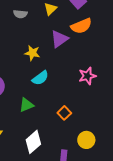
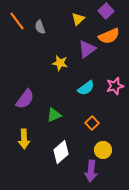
gray semicircle: (20, 14) -> (40, 27), moved, turned 64
cyan semicircle: (40, 78) -> (86, 88), moved
yellow circle: (86, 140) -> (103, 150), moved

